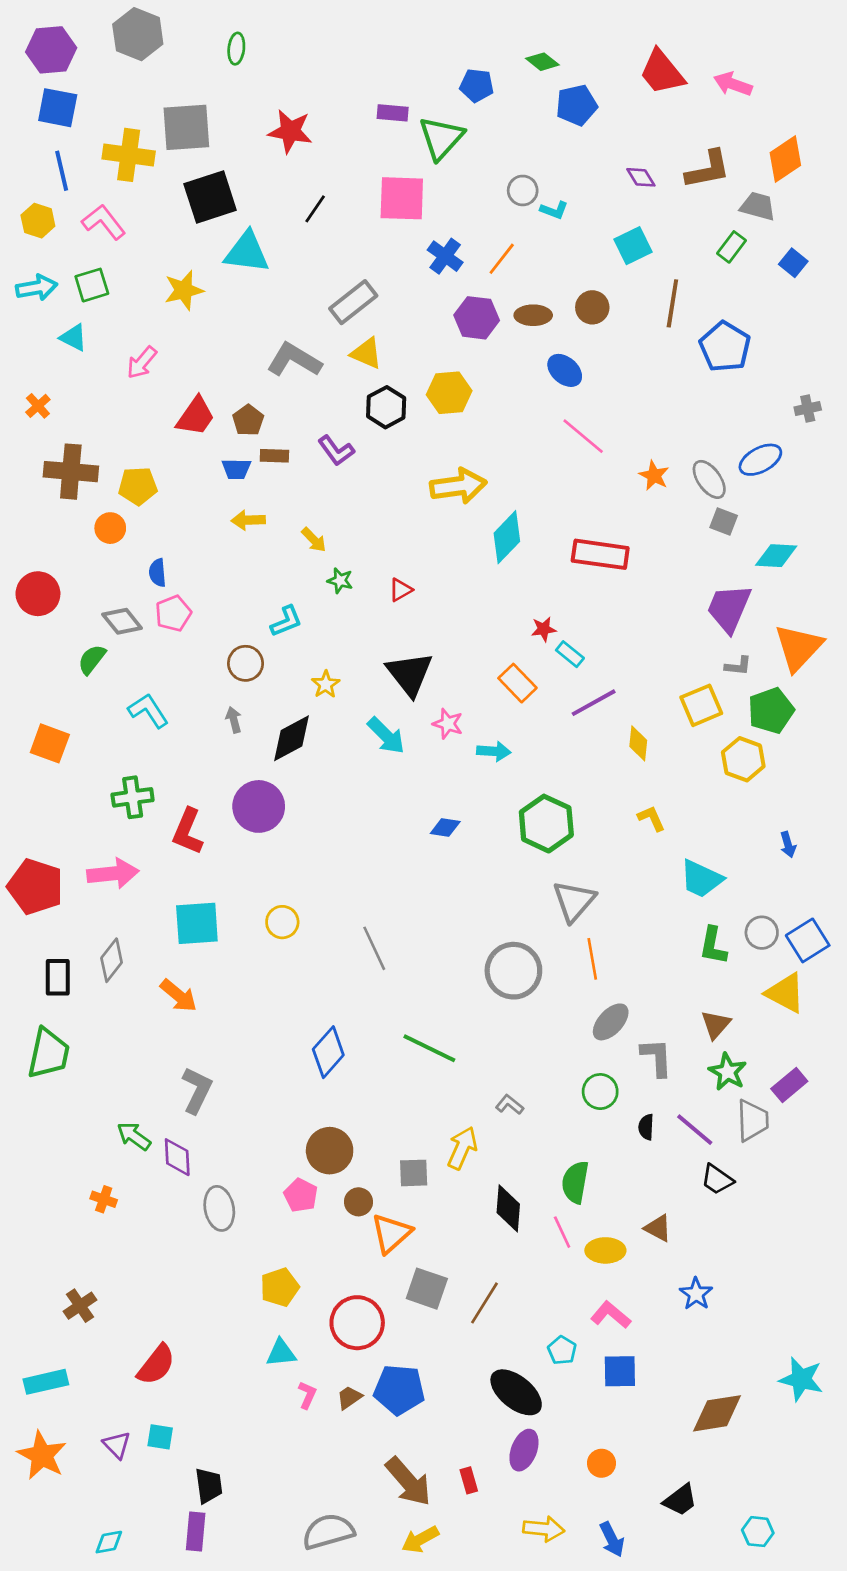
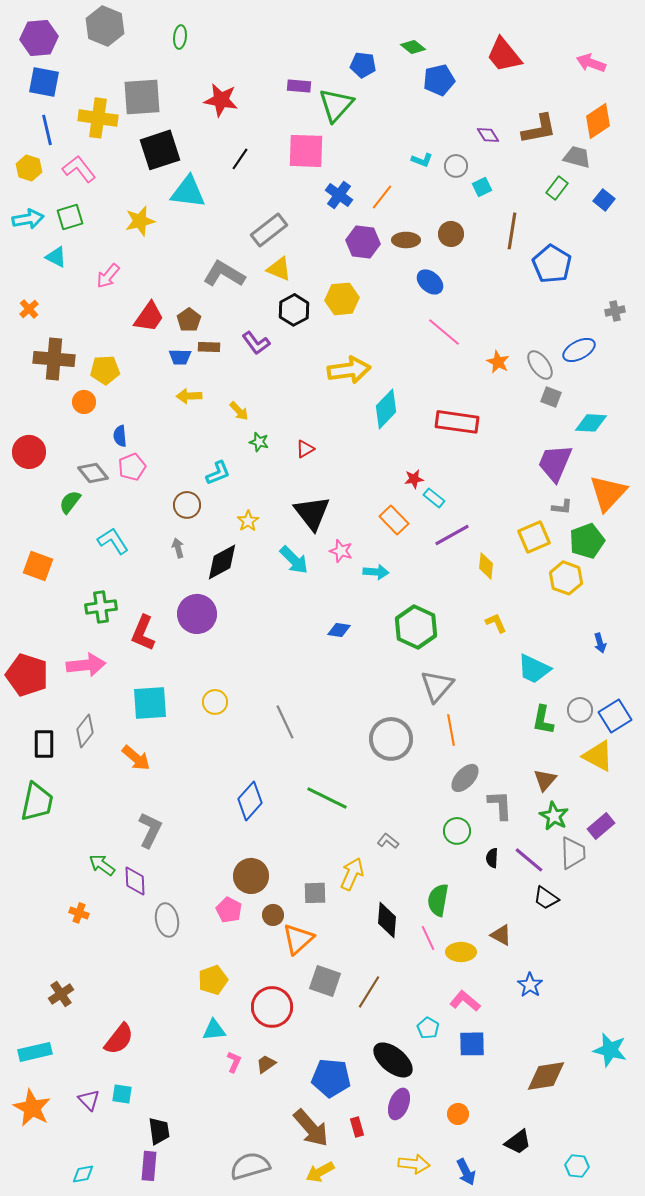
pink arrow: (733, 84) -> (591, 63), moved
gray circle: (523, 190) -> (456, 166), moved
cyan square: (633, 246) -> (482, 187), size x0.7
blue pentagon: (399, 1390) -> (331, 1078), moved

